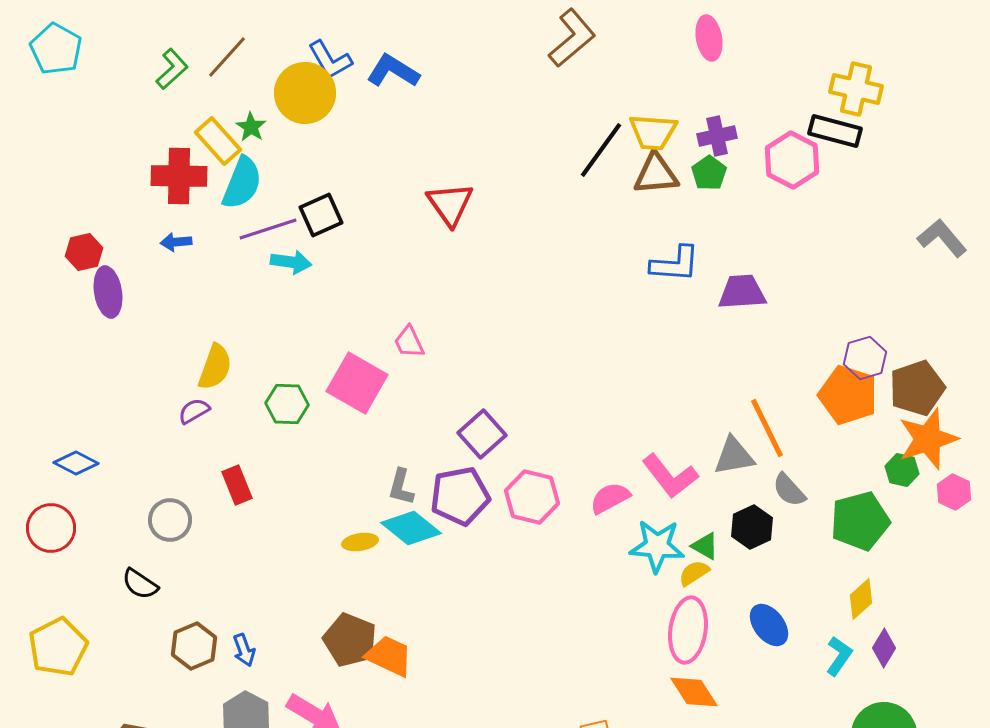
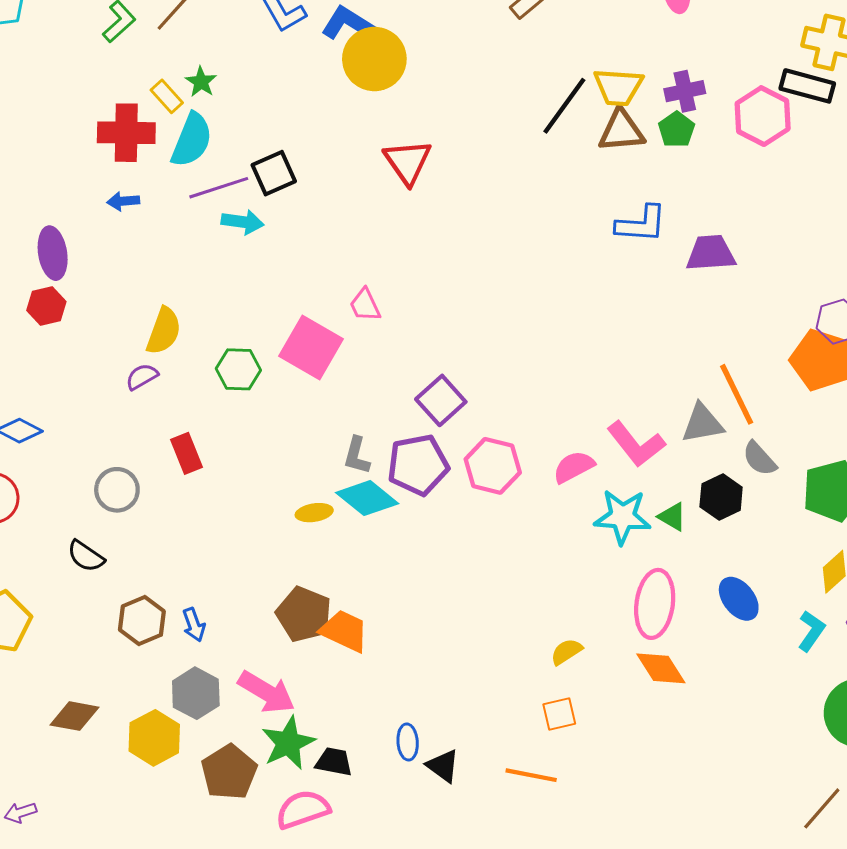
yellow circle: (305, 93) -> (374, 59), moved
yellow rectangle: (218, 141) -> (167, 96), size x0.7
red hexagon: (84, 252) -> (46, 306), moved
yellow semicircle: (694, 573) -> (566, 652), moved

